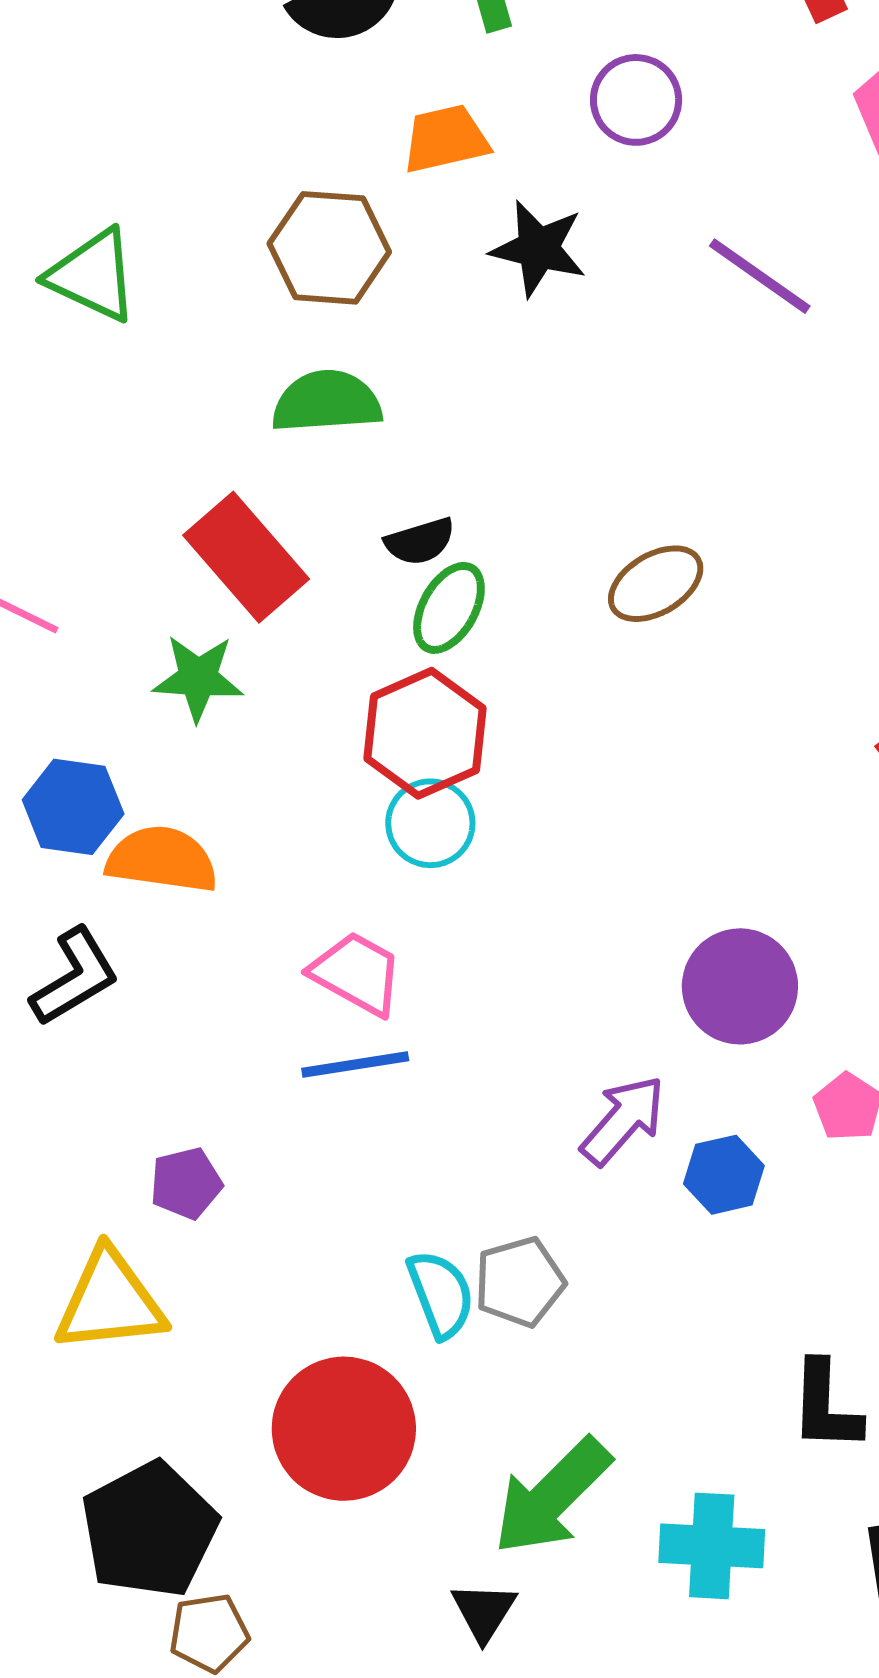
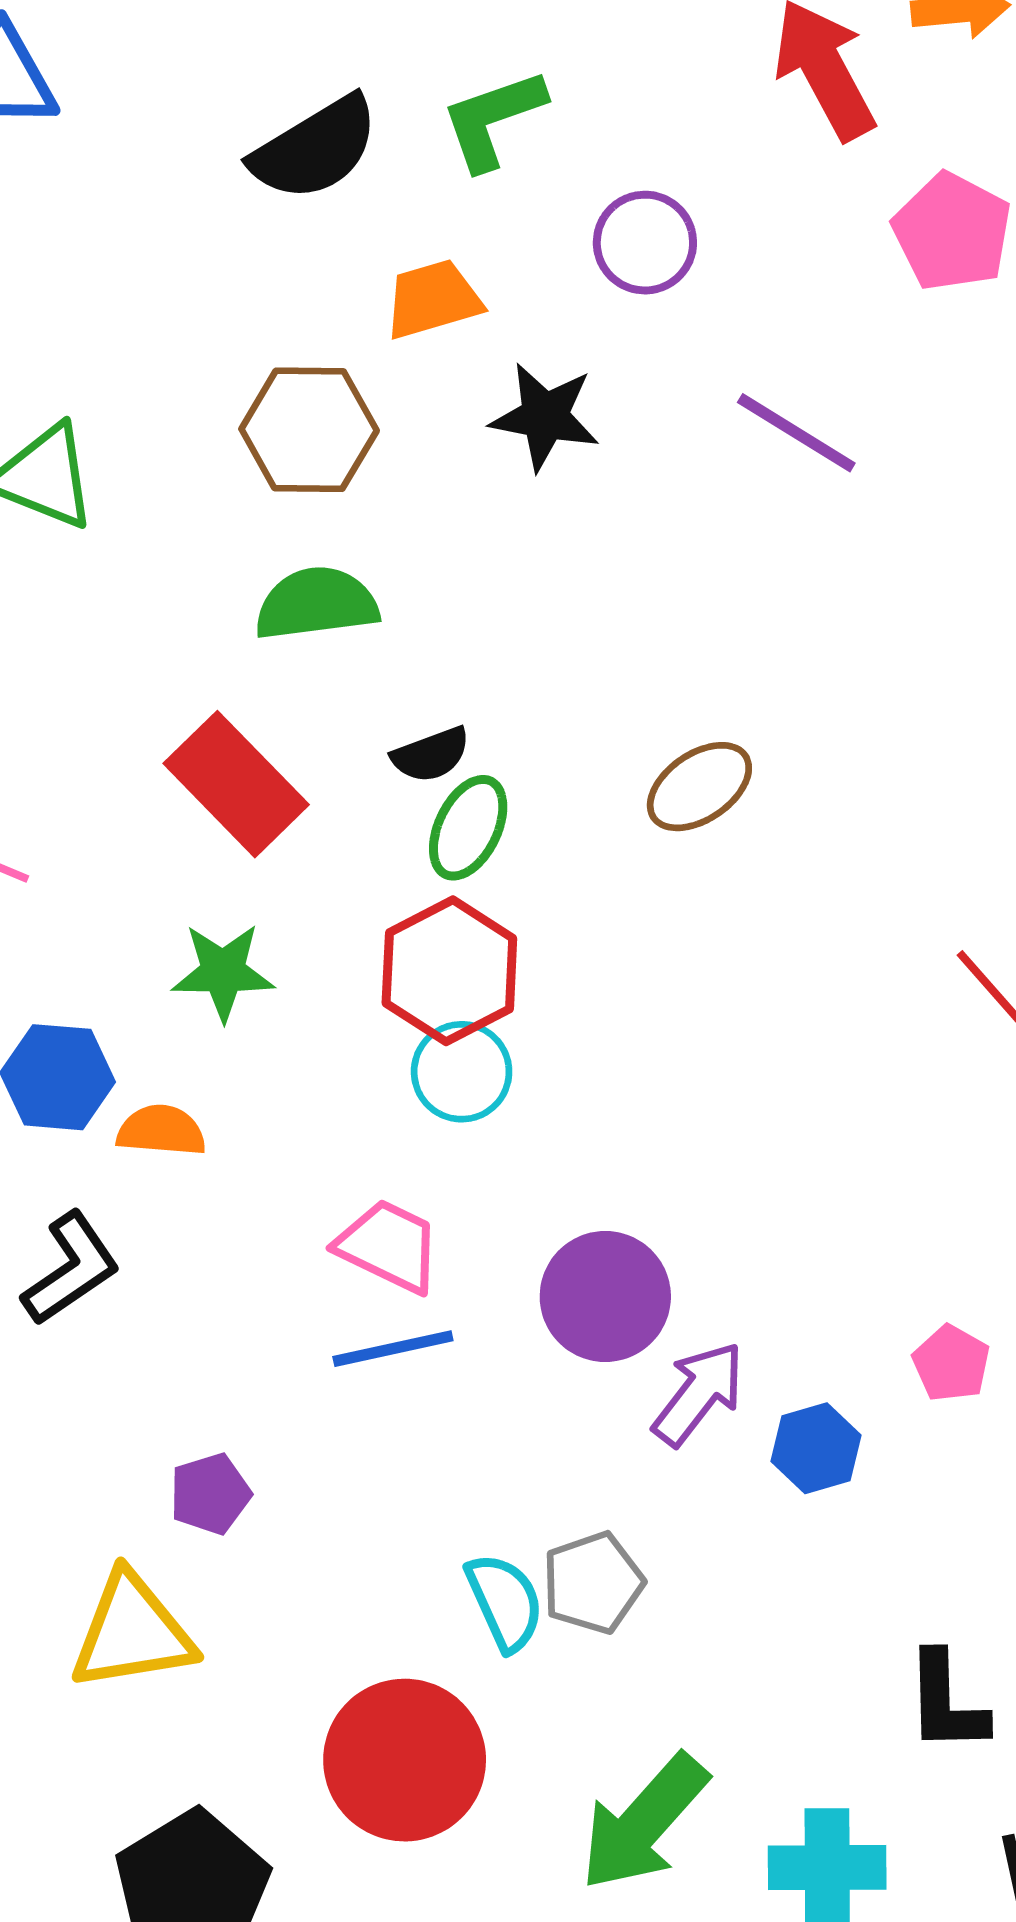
green star: (198, 678) -> (223, 972), moved
orange semicircle: (162, 859) -> (161, 1131), size x0.7
purple circle: (740, 986) -> (605, 1296), moved

